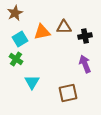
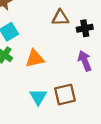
orange triangle: (42, 32) -> (35, 58), moved
cyan triangle: (32, 82) -> (38, 97), moved

